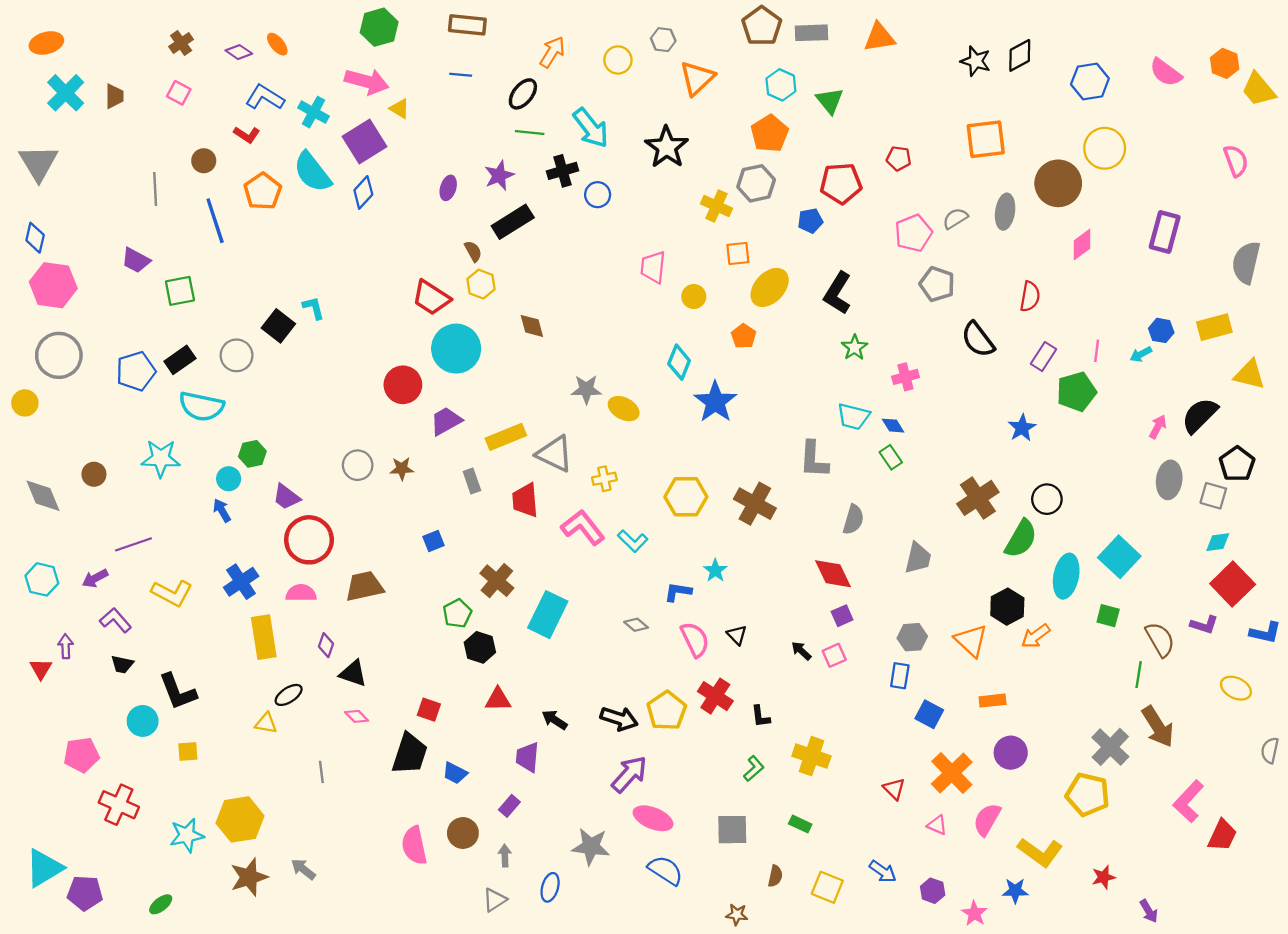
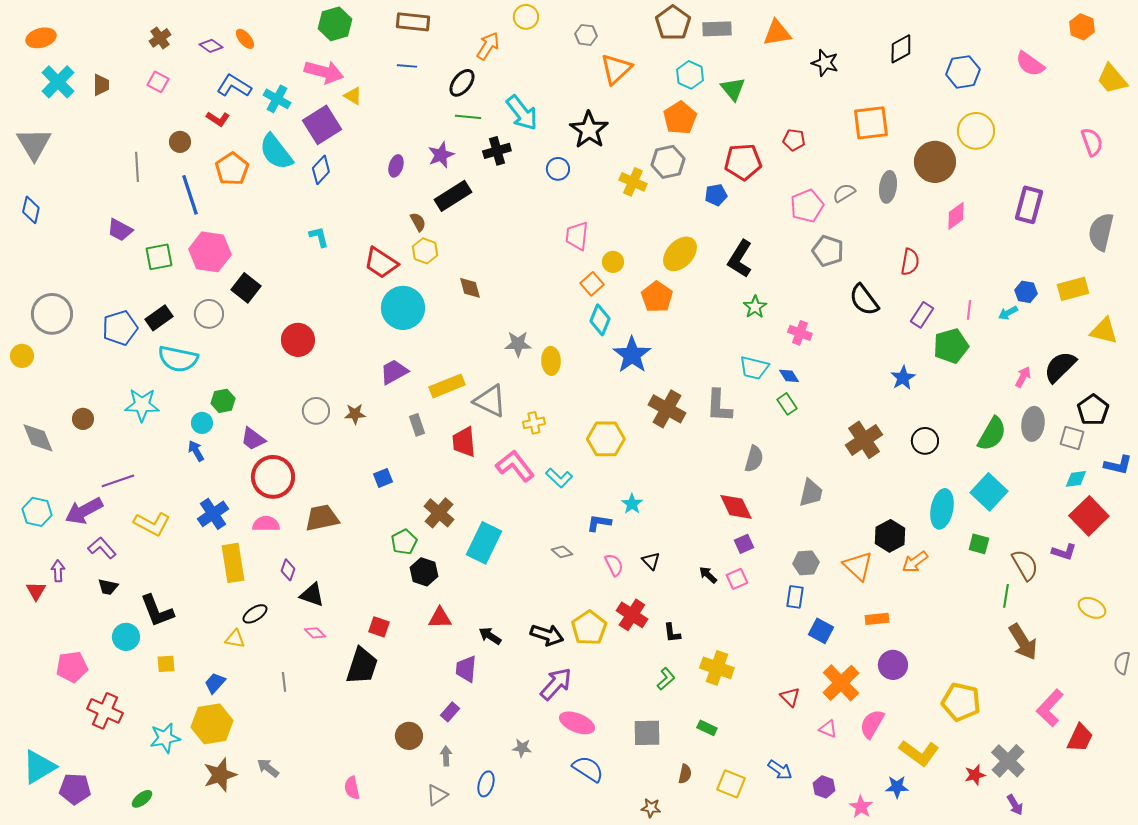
yellow circle: (618, 60) -> (526, 17), moved
black star: (976, 61) -> (825, 63), moved
orange hexagon: (1225, 63) -> (1082, 27), moved
blue circle: (598, 195) -> (558, 169), moved
orange square: (738, 254) -> (592, 284), moved, turned -35
pink hexagon: (53, 285) -> (210, 252), moved
cyan L-shape: (314, 308) -> (319, 237), moved
orange pentagon: (744, 336) -> (657, 297), size x1.4
pink cross: (905, 377) -> (800, 333), turned 35
red circle: (403, 385) -> (298, 340), moved
yellow ellipse: (624, 409) -> (551, 361), turned 60
brown cross: (755, 504) -> (667, 409), moved
green semicircle: (1021, 539) -> (992, 434), moved
purple arrow: (95, 578) -> (84, 511), size x1.6
blue L-shape: (1265, 633) -> (1118, 465), moved
pink semicircle: (695, 639) -> (614, 565), size x0.7
gray cross: (1110, 747) -> (1008, 761), moved
blue trapezoid: (455, 773) -> (215, 683), moved, turned 105
pink semicircle: (414, 845) -> (352, 788), moved, size x0.7
gray star: (591, 847) -> (522, 748), size x0.6

